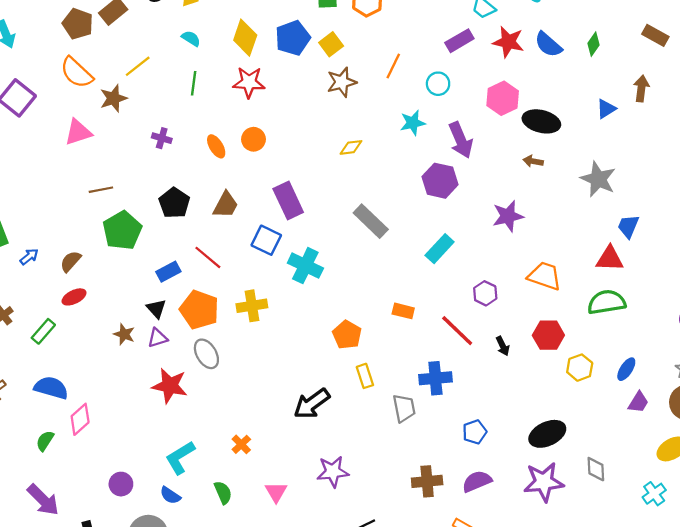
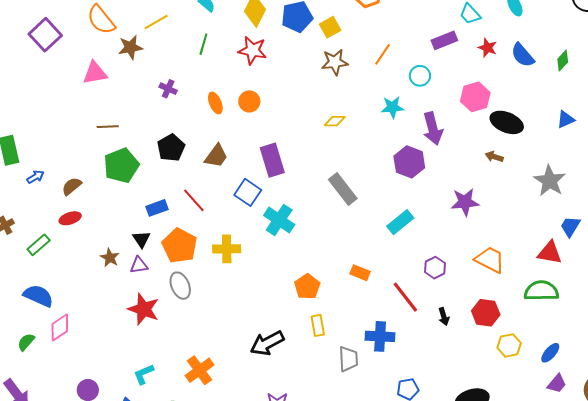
red star: (508, 42) -> (488, 48), size x0.7
orange cross: (241, 444) -> (200, 370), size x1.6
cyan L-shape: (180, 458) -> (144, 374), size x0.7

